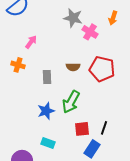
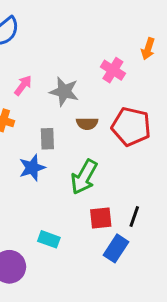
gray star: (73, 18) -> (64, 91), moved
blue star: (46, 111) -> (32, 168), moved

